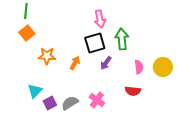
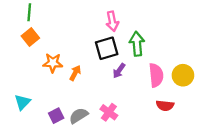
orange arrow: (75, 63) -> (75, 73), moved
pink semicircle: (139, 67) -> (156, 75), size x1.5
cyan triangle: (35, 91) -> (22, 102), moved
red semicircle: (133, 91) -> (165, 106), moved

